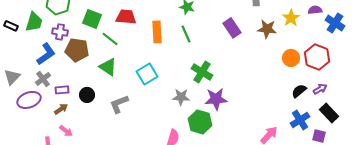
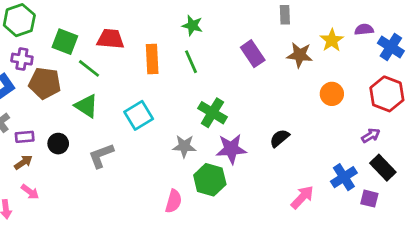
red hexagon: (317, 57) -> (387, 94), moved
black semicircle: (299, 91) -> (280, 138), moved

